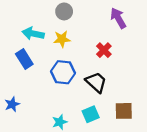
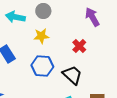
cyan arrow: (33, 34) -> (15, 17), moved

